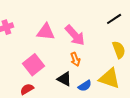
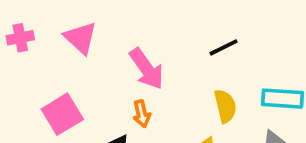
pink triangle: (46, 32) -> (81, 38), moved, turned 30

